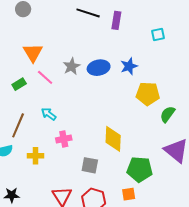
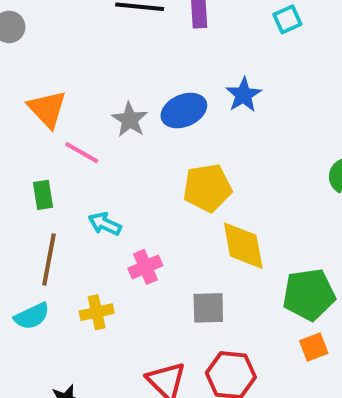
green rectangle: (19, 84) -> (43, 195), moved, turned -56
yellow pentagon: (148, 94) -> (207, 188), moved
orange square: (129, 194) -> (314, 347), moved

